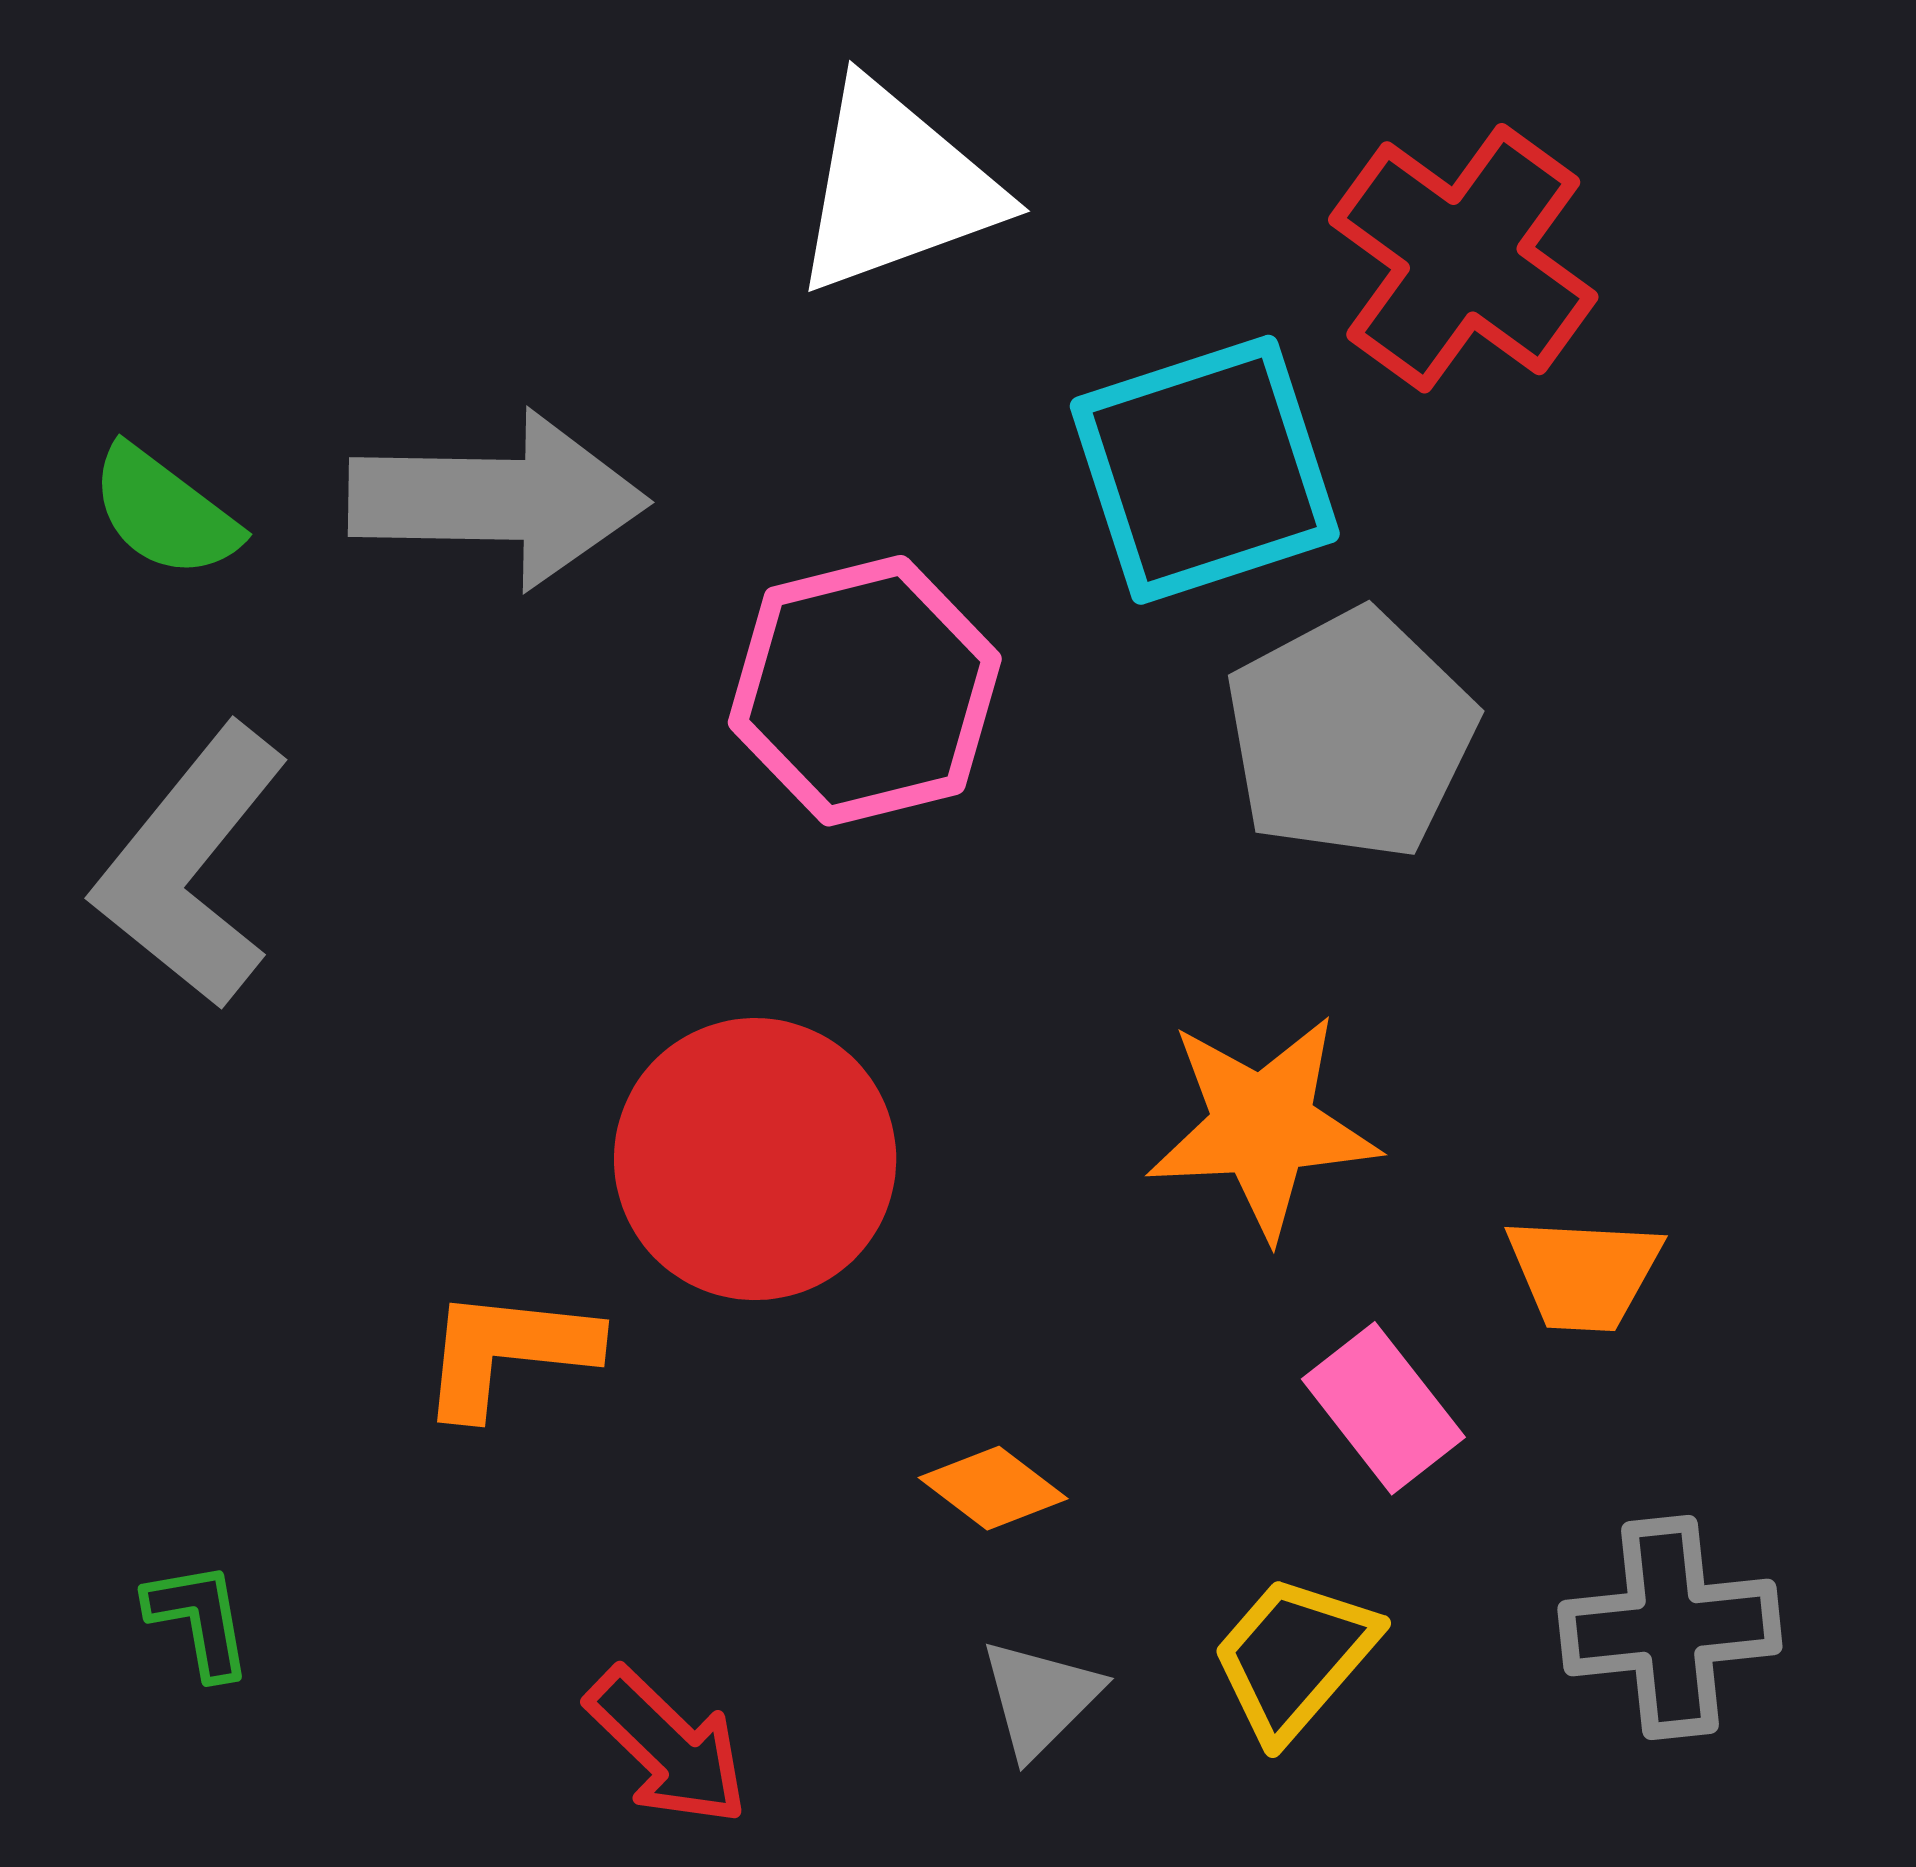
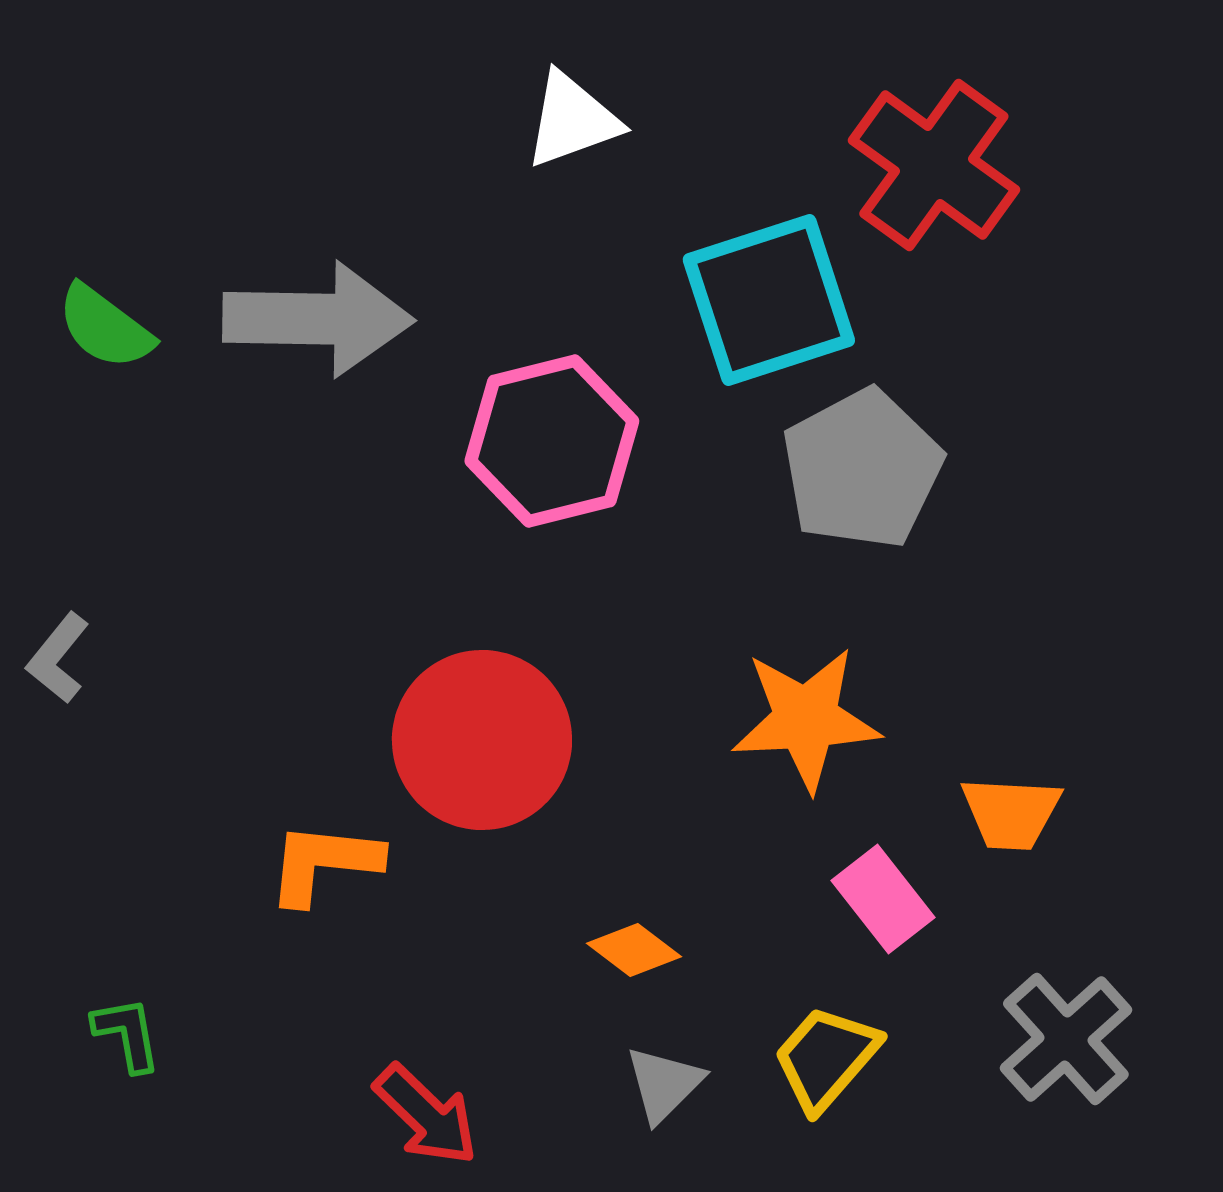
white triangle: (896, 188) -> (572, 120), size x0.7
gray L-shape: (191, 866) -> (58, 658), moved, size x0.5
gray cross: (1670, 1628) -> (1066, 1039), turned -36

